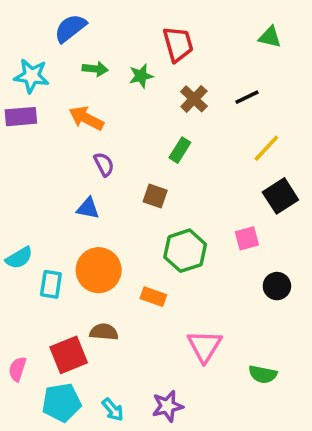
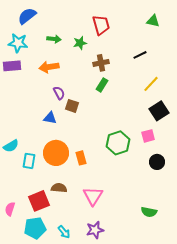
blue semicircle: (70, 28) -> (27, 16), moved
brown cross: (194, 99) -> (101, 63), moved, turned 35
orange arrow: (86, 118) -> (49, 67), turned -36
brown square: (155, 196) -> (72, 106), moved
pink square: (247, 238) -> (148, 136), moved
green hexagon: (185, 251) -> (118, 143), moved
orange rectangle: (153, 297) -> (81, 158), moved, turned 56
pink triangle: (205, 346) -> (93, 196), moved

